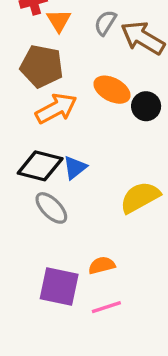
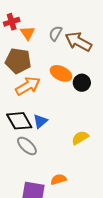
black diamond: (40, 166) -> (19, 121), turned 48
yellow semicircle: (140, 197) -> (80, 138), size x0.7

